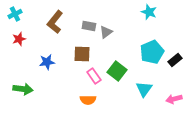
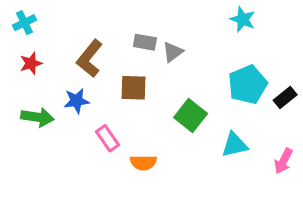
brown L-shape: (55, 22) -> (90, 58), moved
pink rectangle: (94, 76) -> (107, 138), moved
green arrow: (23, 89) -> (37, 117), moved
cyan triangle: (144, 89) -> (235, 145), turned 42
pink arrow: (174, 99) -> (283, 161), turned -49

